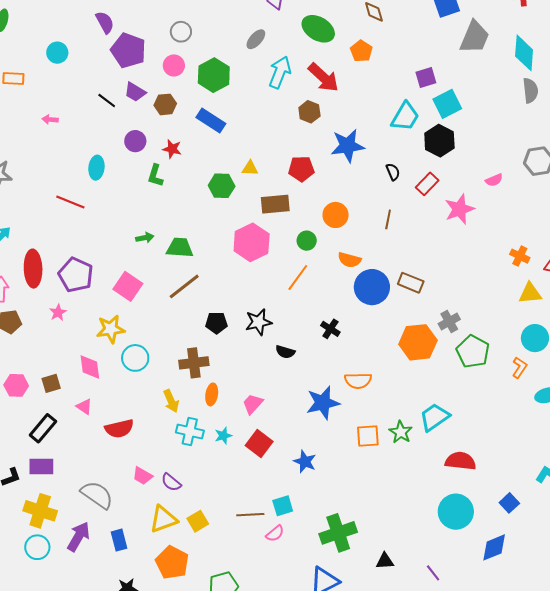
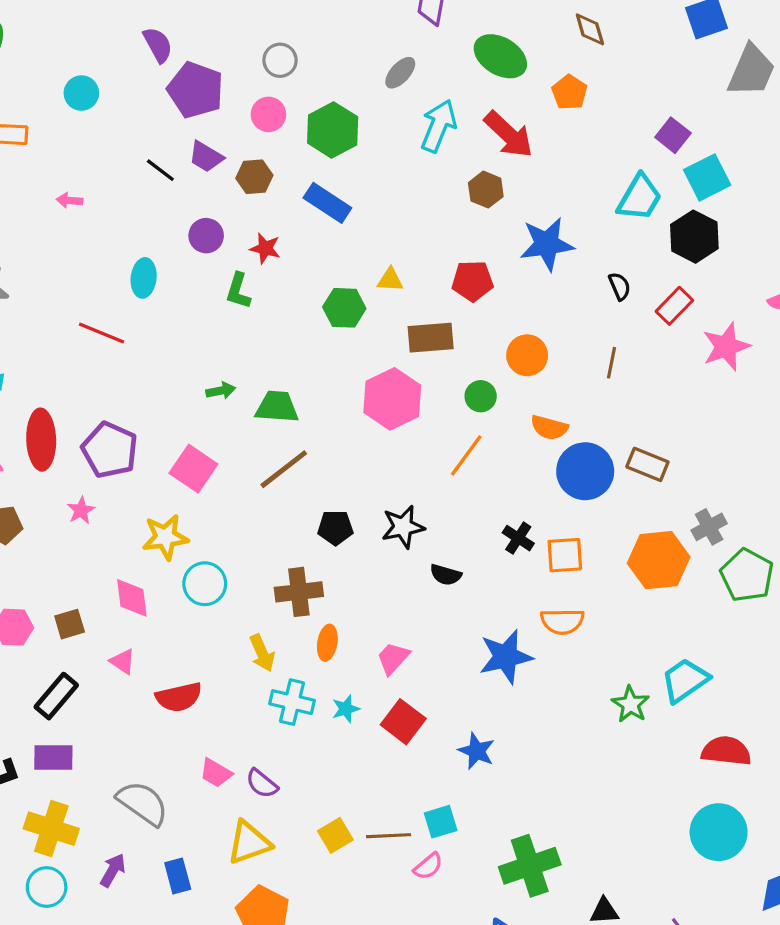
purple square: (426, 78) -> (673, 135), turned -35
orange square: (368, 436) -> (565, 555), moved
yellow square: (198, 521) -> (335, 835), moved
purple arrow: (79, 537) -> (113, 870), size x0.7

